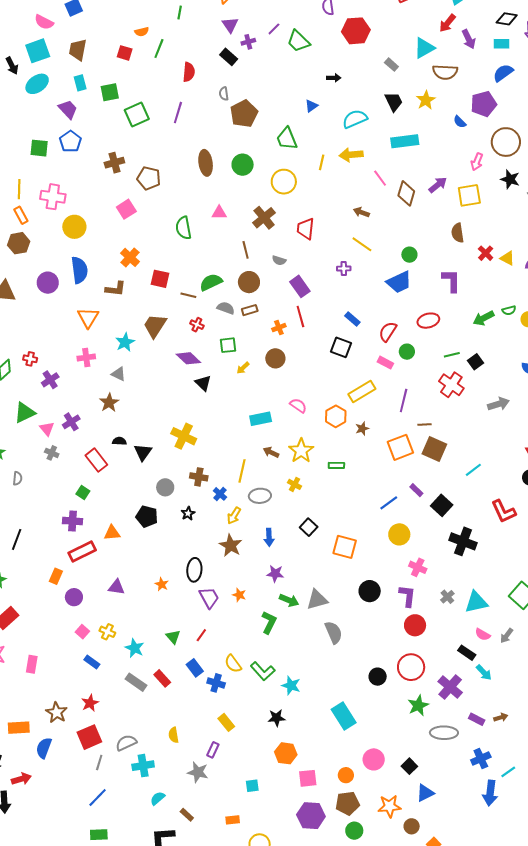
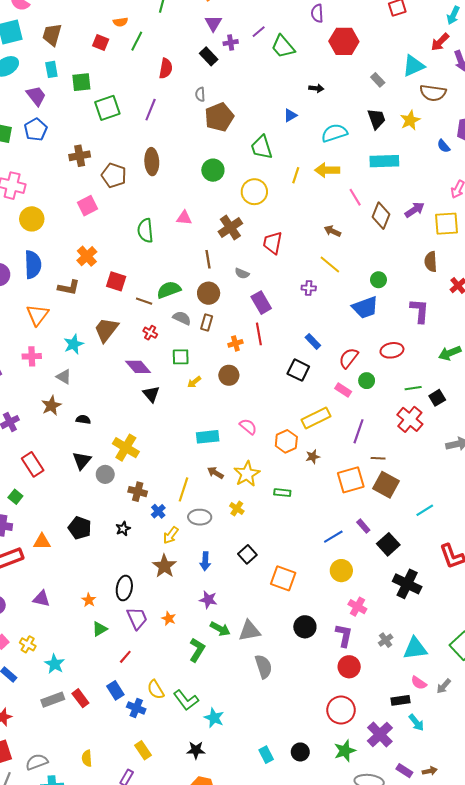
brown ellipse: (206, 163) -> (152, 162), moved
brown rectangle: (250, 310) -> (207, 322), turned -63
black semicircle: (119, 441) -> (83, 420), moved
gray circle: (165, 487) -> (105, 474), moved
green triangle: (173, 637) -> (100, 629), moved, turned 35
black rectangle: (467, 653) -> (400, 700), turned -48
black circle: (378, 677) -> (300, 752), moved
gray rectangle: (136, 682) -> (53, 700), turned -60
cyan rectangle: (344, 716) -> (266, 755), size x0.6

